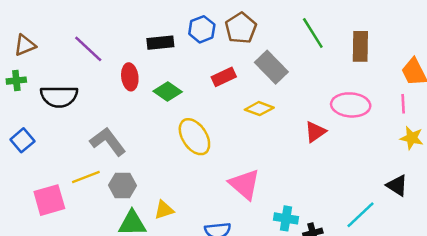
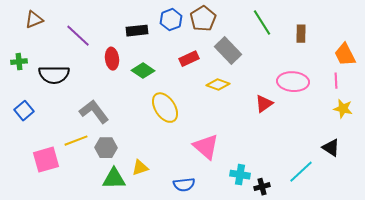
brown triangle: (25, 45) -> (34, 20), moved
brown rectangle: (360, 46) -> (301, 34), size x0.7

